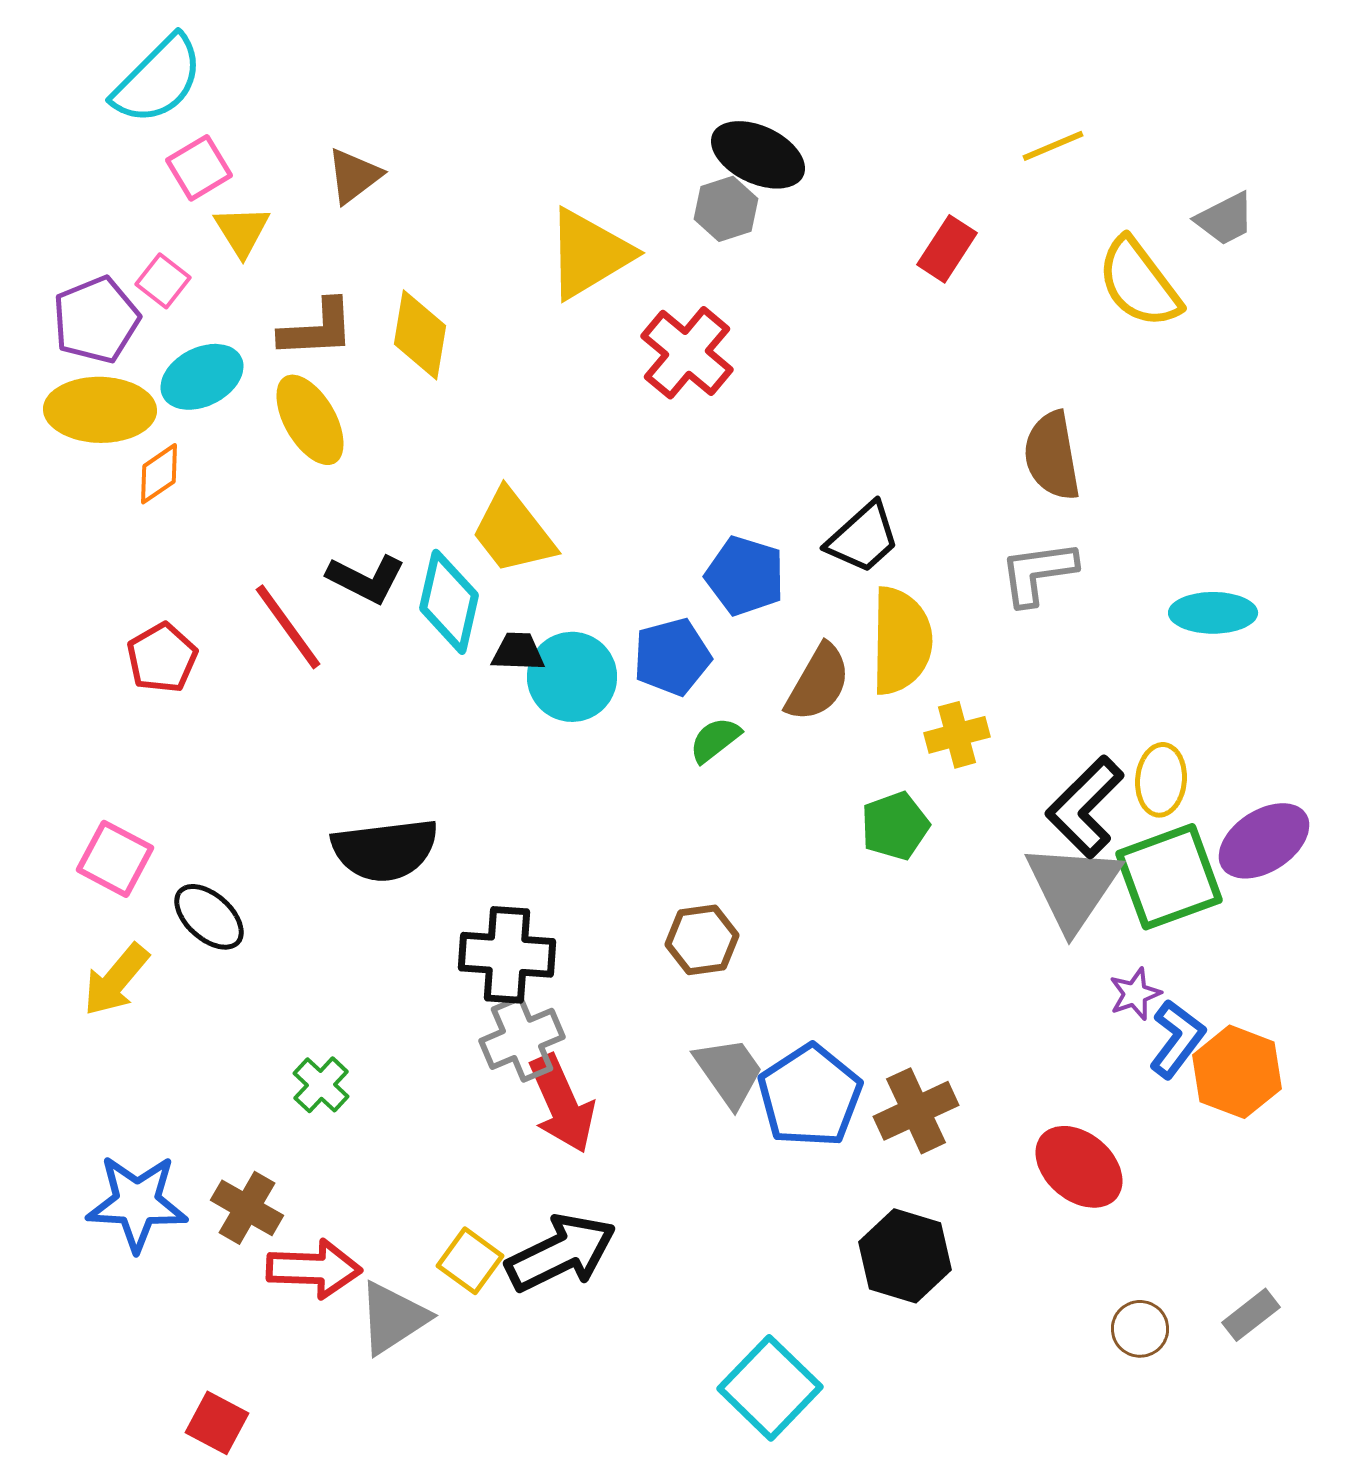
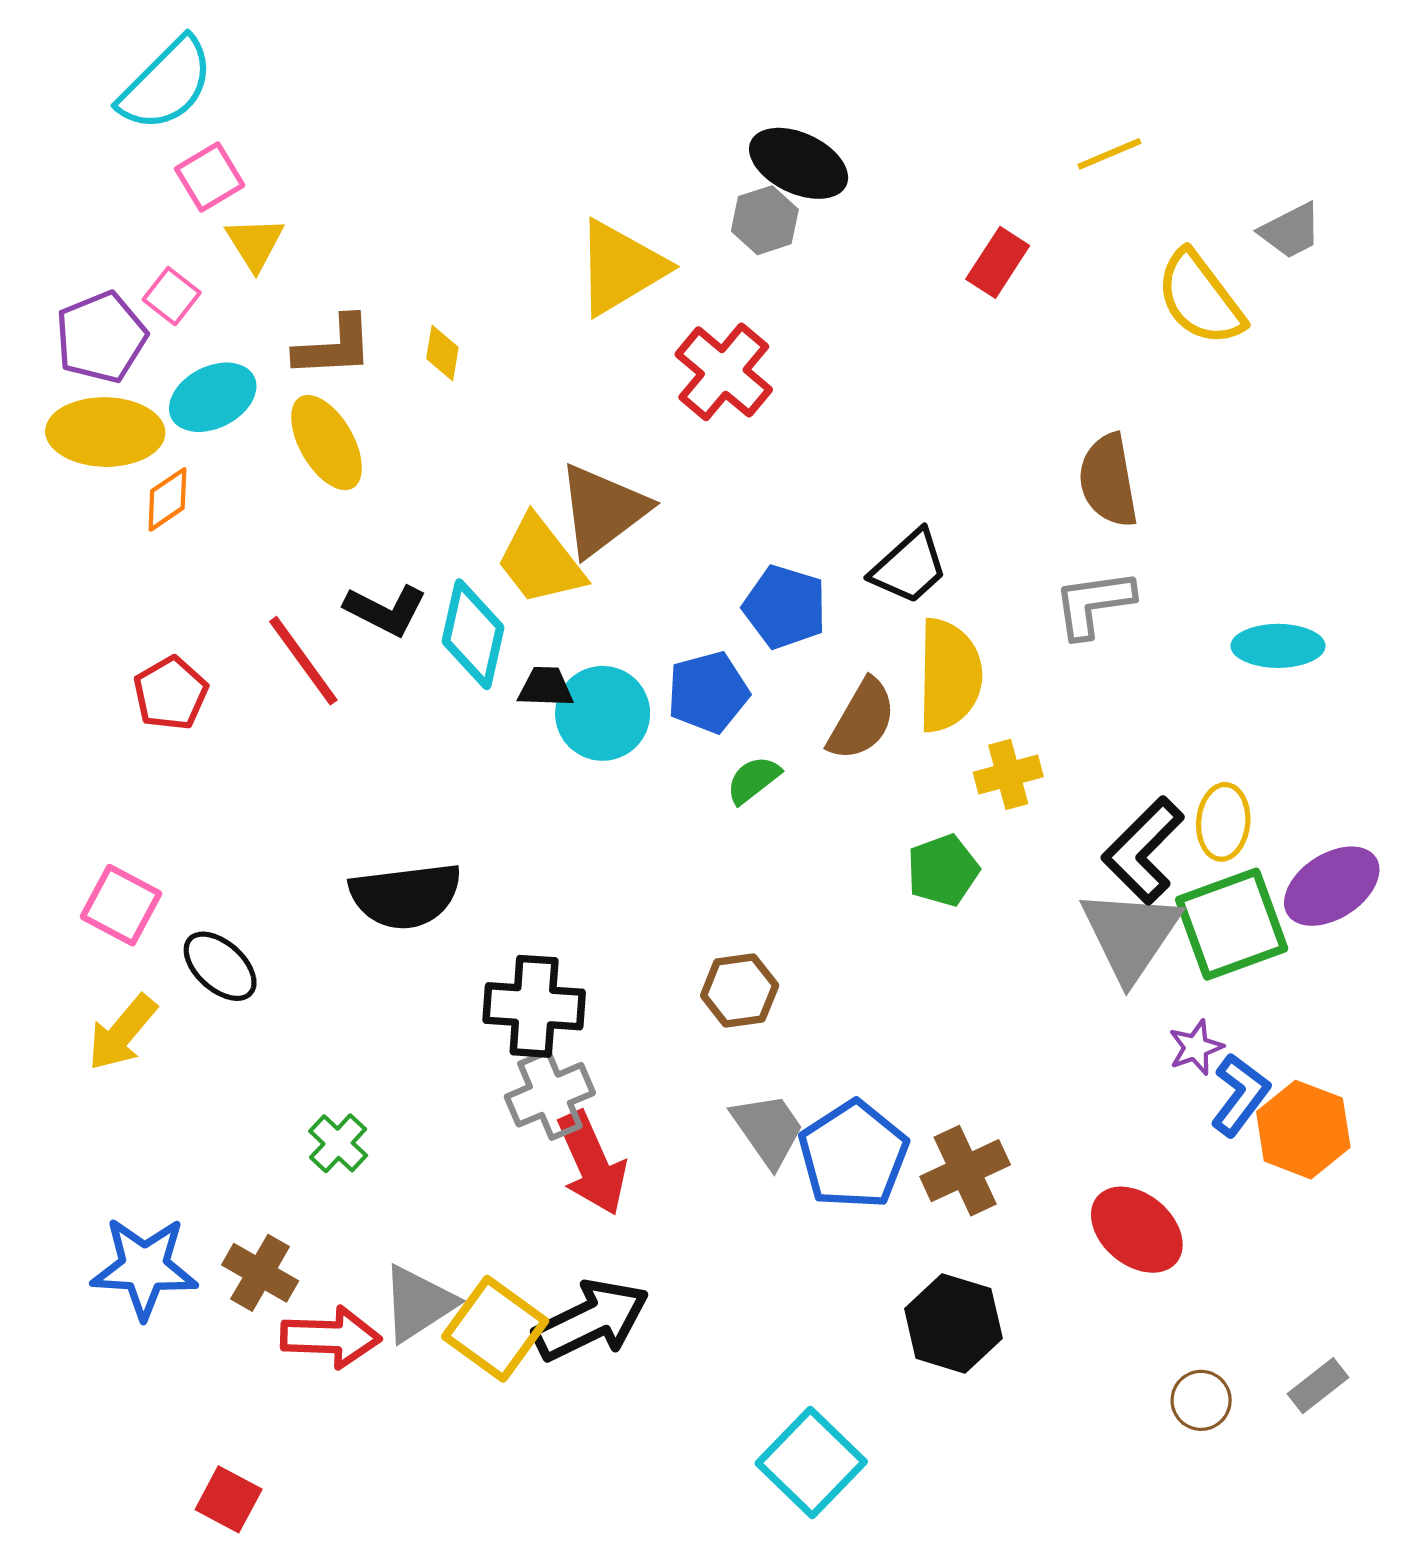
brown triangle: (354, 176) -> (603, 510), moved, size x1.6
yellow diamond: (420, 335) -> (442, 353), size x0.6
yellow square: (470, 1261) -> (495, 1329), size x1.5
gray triangle: (393, 1318) -> (418, 1303), moved

